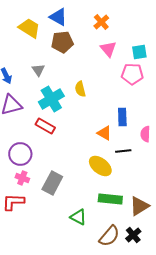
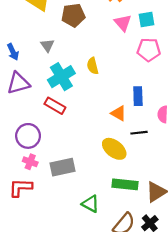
cyan square: (139, 52) -> (147, 20), moved
gray rectangle: (52, 183) -> (62, 167), turned 50

